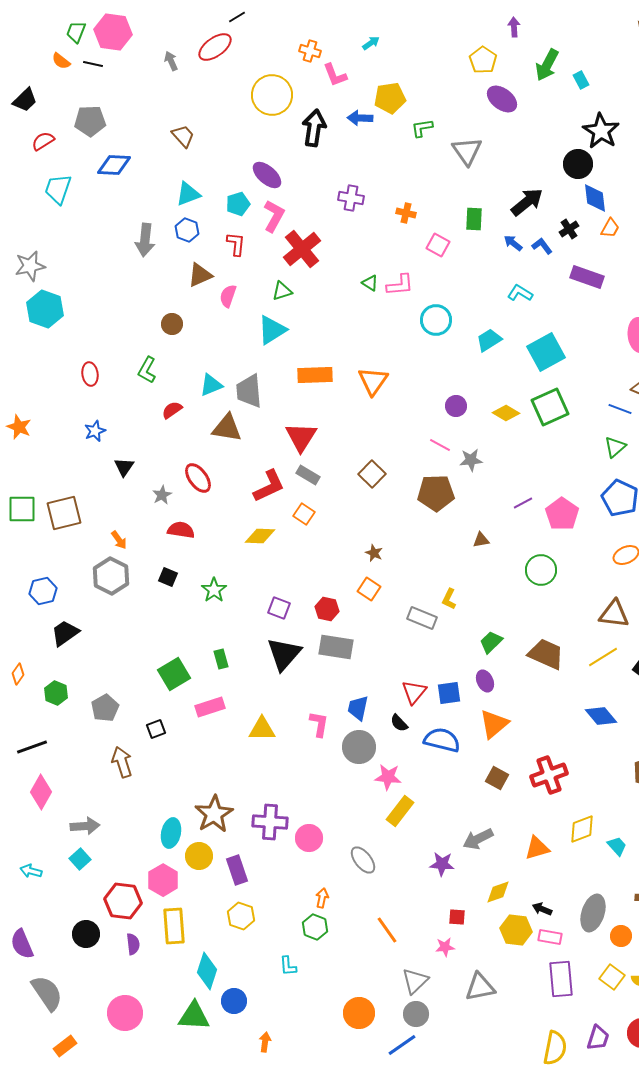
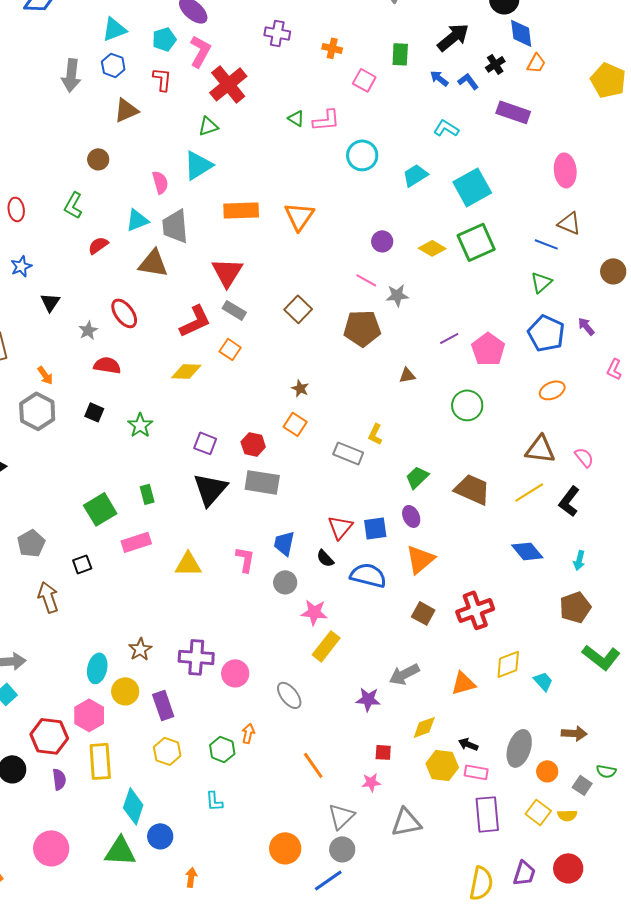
pink semicircle: (228, 296) -> (160, 182), moved, turned 145
gray circle: (359, 747) -> (285, 582), size x0.7
brown star: (214, 814) -> (140, 649), size x0.6
green hexagon: (315, 927) -> (222, 749), moved

